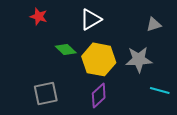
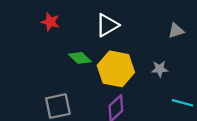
gray star: (139, 59) -> (160, 69), size x0.6

